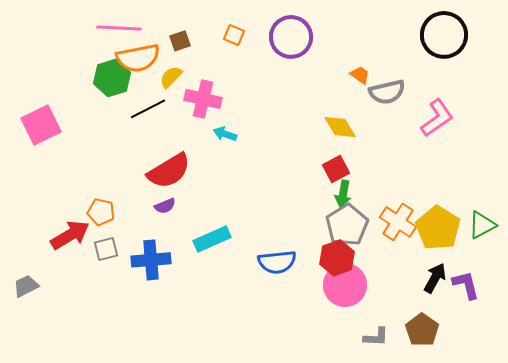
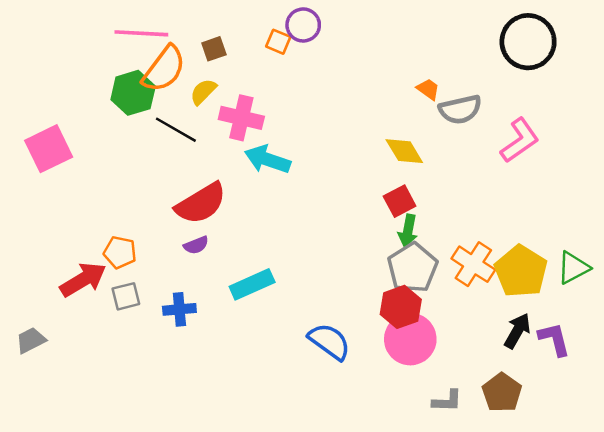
purple circle: (291, 37) -> (303, 25), moved, size x0.7
orange semicircle: (138, 58) -> (164, 69), turned -42
black line: (148, 109) -> (176, 130), turned 57
cyan arrow: (225, 134) -> (267, 159), size x1.6
blue cross: (151, 260) -> (179, 309), size x0.7
blue semicircle: (277, 262) -> (329, 341), moved, turned -138

